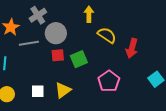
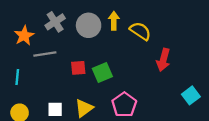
gray circle: (56, 33) -> (89, 25), moved
yellow semicircle: (107, 35) -> (140, 31), moved
pink pentagon: (109, 81) -> (124, 105), moved

